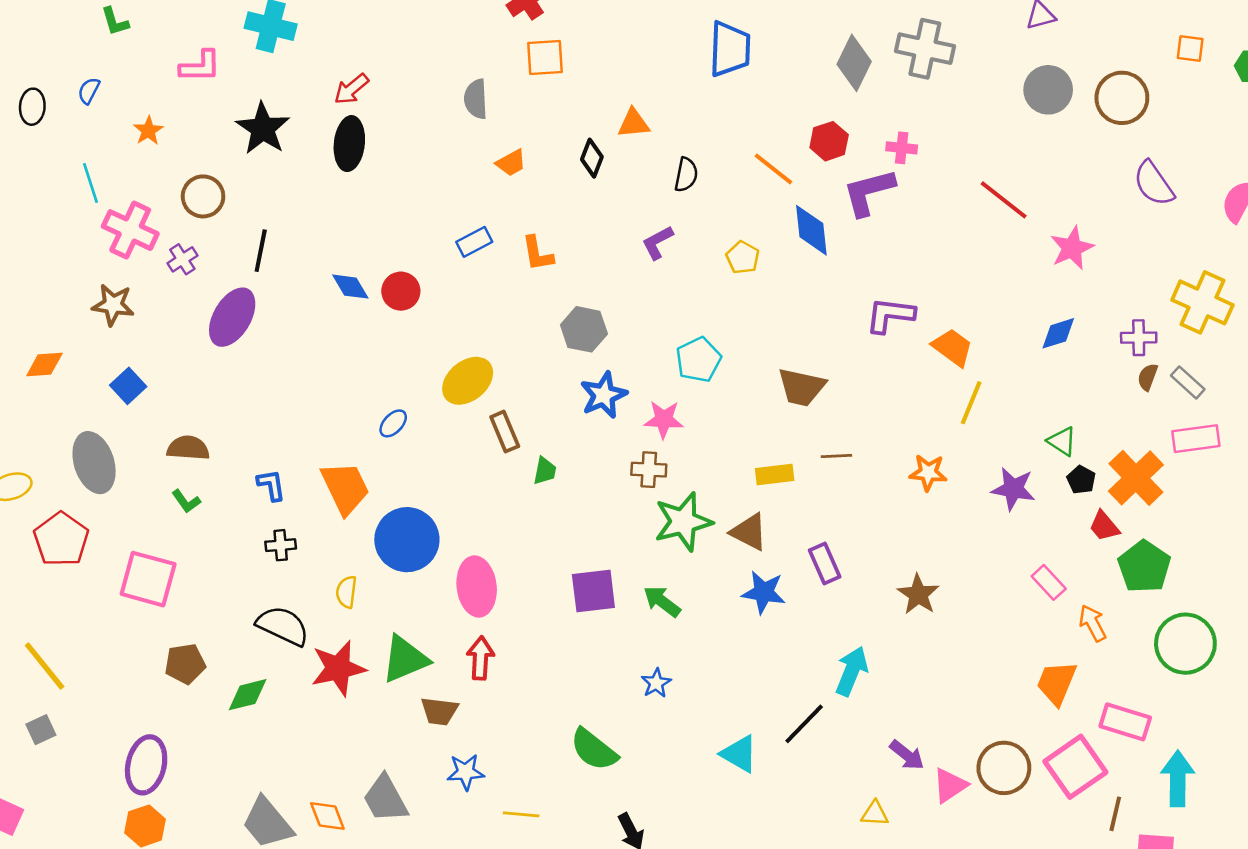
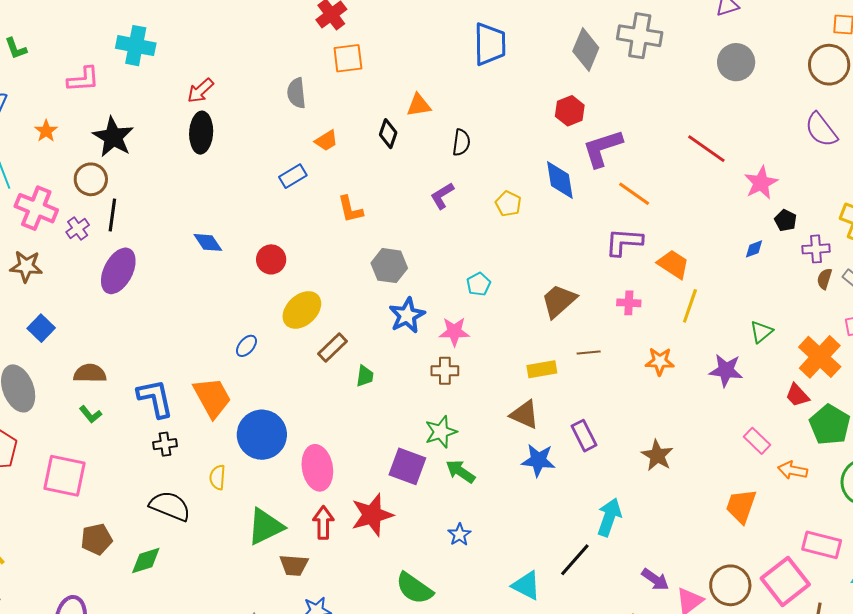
brown circle: (1122, 98) -> (829, 65), moved
black star: (263, 129) -> (113, 137), moved
pink cross: (902, 148) -> (629, 303), moved
orange line: (773, 169) -> (634, 194), moved
blue rectangle: (474, 242) -> (293, 176), moved
black line: (261, 251) -> (112, 215), moved
red circle: (401, 291) -> (271, 259), moved
blue diamond: (1058, 333) -> (754, 249), size x0.7
cyan pentagon: (698, 360) -> (479, 284), size x0.7
brown trapezoid: (801, 387) -> (559, 301), turned 129
brown rectangle: (505, 432) -> (333, 348), turned 72
green triangle: (1062, 441) -> (761, 332), turned 50
black pentagon: (1081, 480) -> (786, 220), moved
blue L-shape: (271, 485) -> (155, 398), size x1.6
green star: (683, 522) -> (441, 432), moved, size x0.7
purple square: (593, 591) -> (407, 466), turned 30
orange arrow: (1093, 623) -> (792, 470), turned -48
red star: (338, 668) -> (372, 515), moved
orange trapezoid: (1057, 683) -> (741, 506), moved

